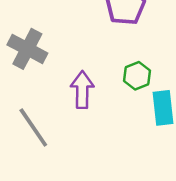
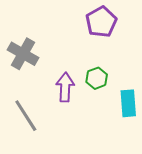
green hexagon: (137, 76) -> (97, 78), moved

